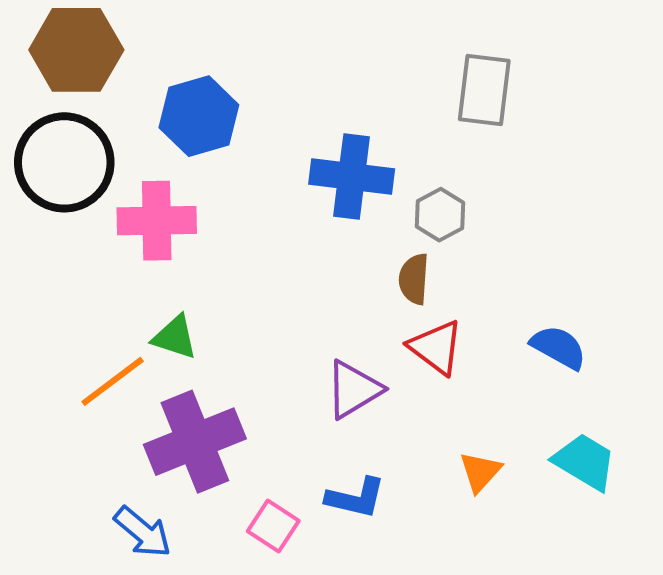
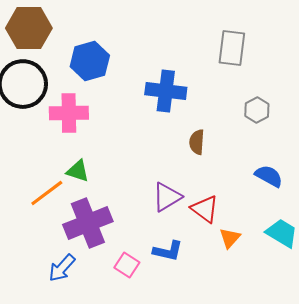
gray hexagon: (440, 215) -> (257, 110), moved
red triangle: (436, 347) -> (205, 209), moved
blue arrow: (143, 532) -> (62, 268), turned 92

